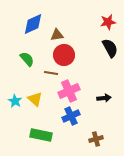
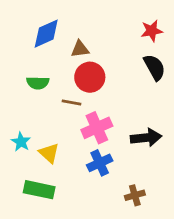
green semicircle: (27, 59) -> (38, 83), turned 133
black arrow: (104, 98) -> (146, 138), size x1.5
yellow triangle: (35, 99) -> (49, 153), moved
green rectangle: (41, 135) -> (39, 190), moved

